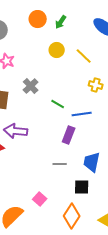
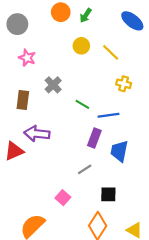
blue trapezoid: (92, 162) -> (119, 151), moved
gray line: (60, 164) -> (85, 169), turned -32
pink square: (40, 199) -> (63, 198), moved

